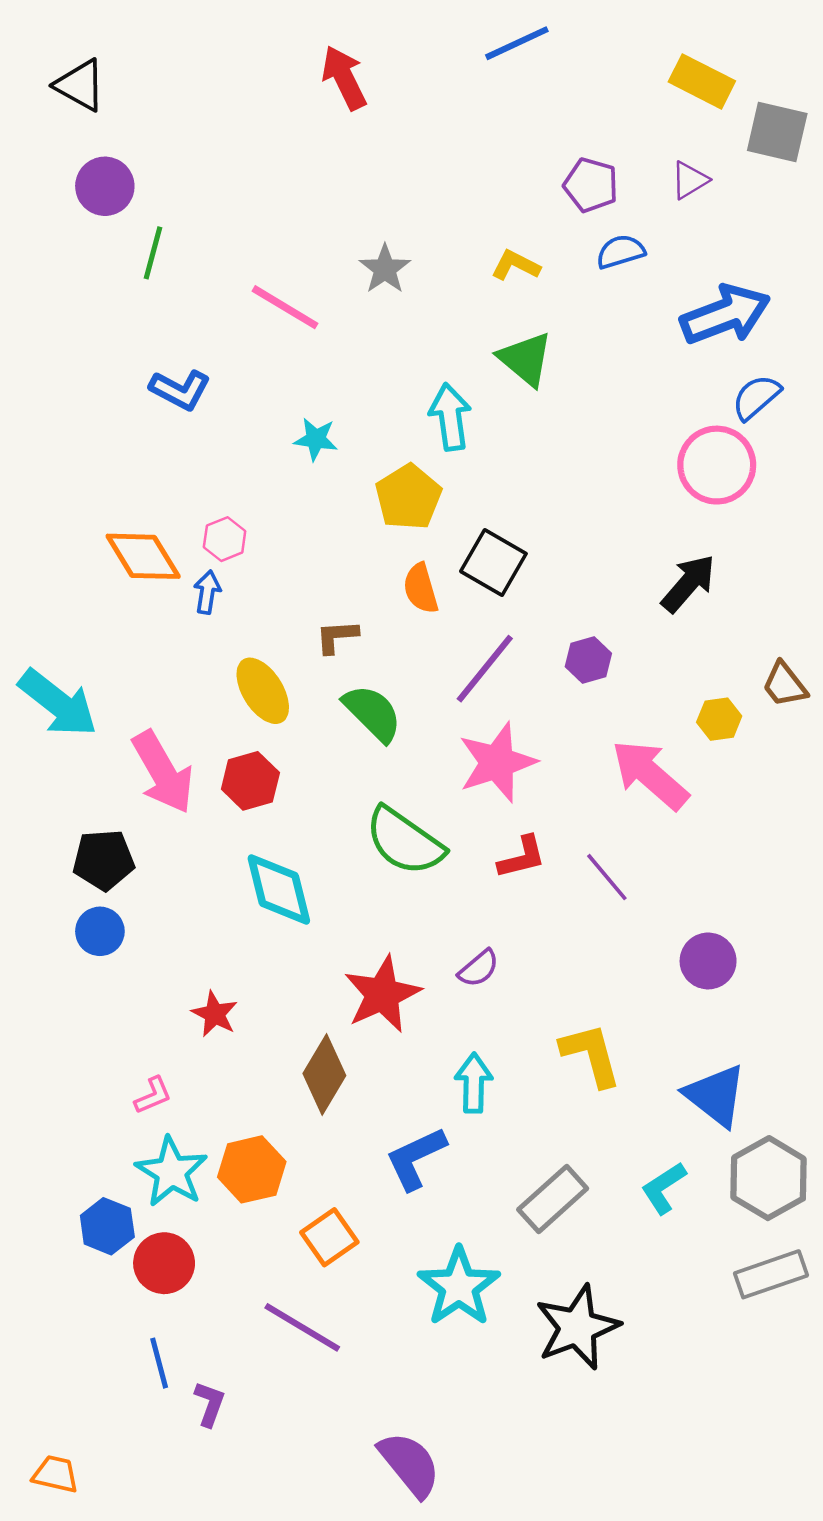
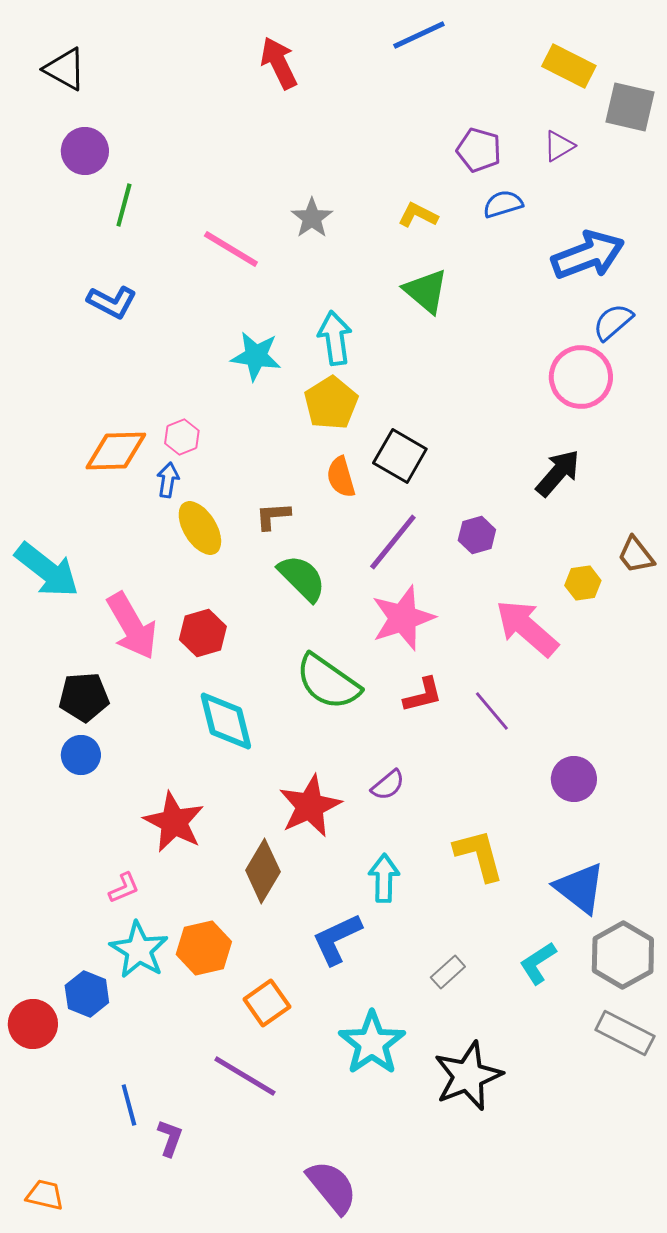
blue L-shape: (180, 390) -> (112, 302), moved
cyan arrow: (450, 417) -> (335, 338), moved
cyan star: (316, 439) -> (256, 356), size x1.4
orange diamond: (143, 556) -> (116, 451), turned -60
yellow ellipse: (263, 691) -> (200, 528), moved
red star: (215, 1014) -> (174, 822), size x1.6
gray rectangle: (553, 1199) -> (448, 972), size x0.6
red circle: (164, 1263) -> (33, 1024), moved
gray rectangle: (771, 1274) -> (625, 1033), turned 46

